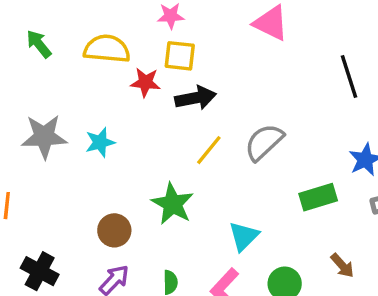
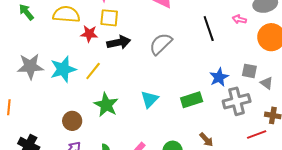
cyan star: (100, 142) -> (63, 69), size x1.5
gray semicircle: (264, 142) -> (161, 44), moved
yellow line: (209, 150) -> (93, 71), moved
cyan triangle: (244, 236) -> (150, 99), moved

